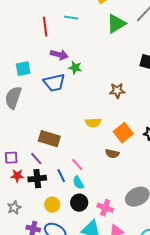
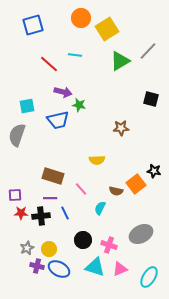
red line: (45, 27) -> (49, 64), turned -42
orange square: (123, 133) -> (136, 184), moved
purple line: (36, 159) -> (50, 198), moved, turned -48
pink line: (77, 165) -> (81, 189), moved
cyan semicircle: (78, 183) -> (100, 208), moved, turned 56
yellow circle: (52, 205) -> (49, 249), moved
gray star: (14, 208) -> (27, 248), moved

